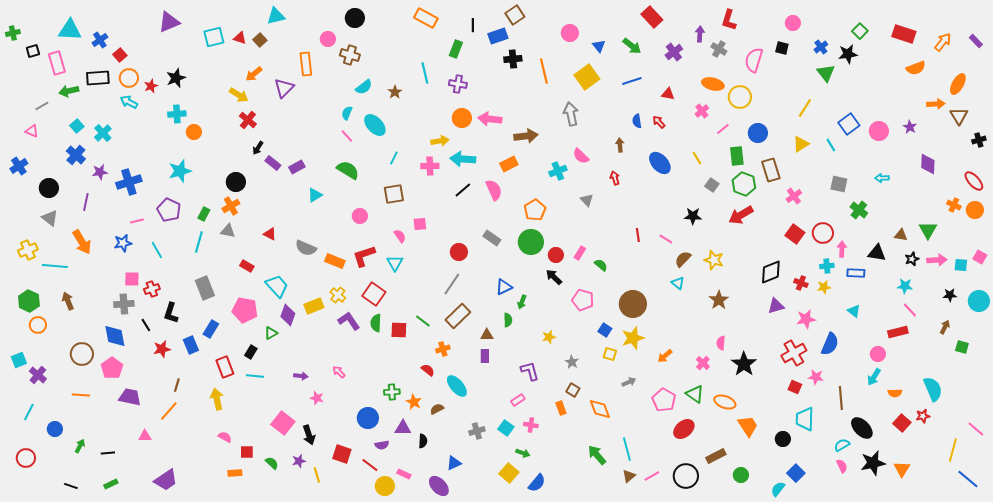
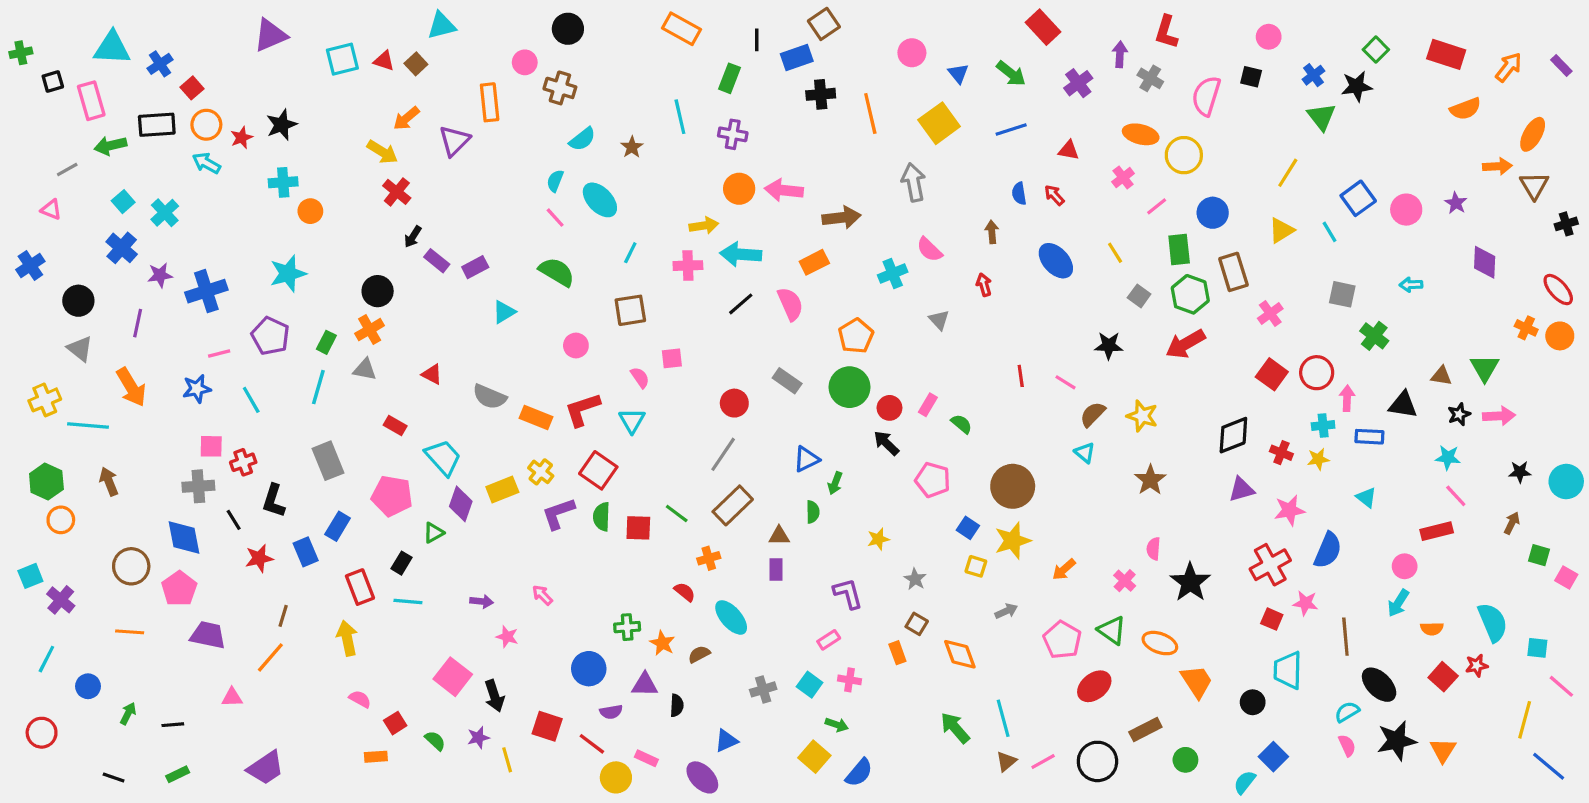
pink square: (980, 257) -> (1566, 577), moved
cyan square: (961, 265) -> (1537, 648), moved
purple L-shape: (349, 321) -> (558, 513), turned -75
red square: (247, 452) -> (395, 723), turned -32

